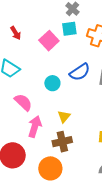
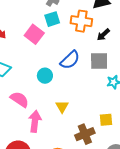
brown cross: (62, 142) -> (85, 134), moved

